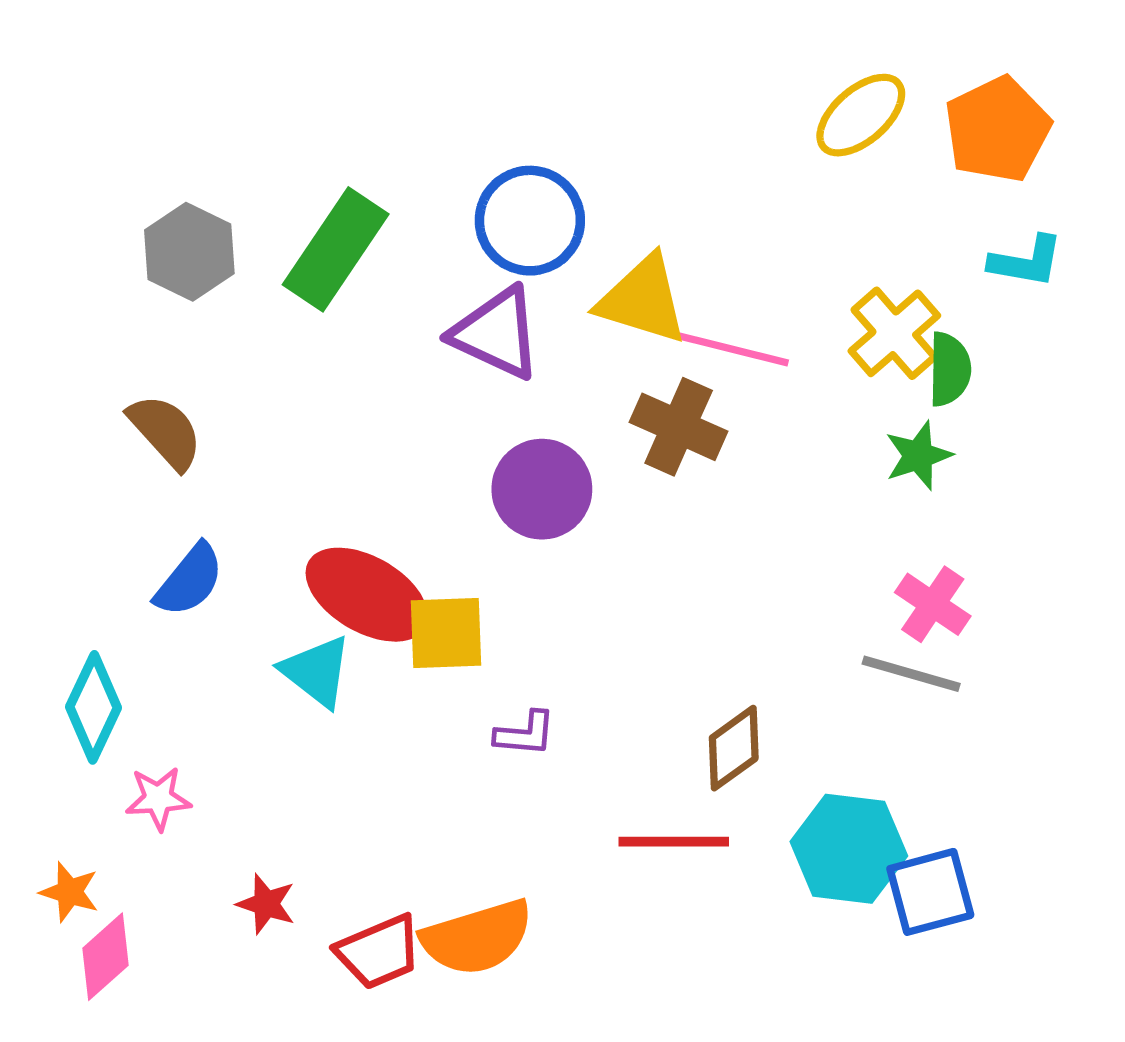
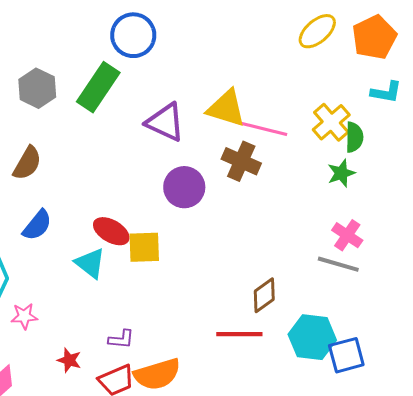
blue circle: (530, 221) -> (133, 35), moved
brown semicircle: (165, 432) -> (27, 163), turned 72
red ellipse: (367, 595) -> (111, 231), size x0.7
purple L-shape: (525, 734) -> (121, 339), moved

